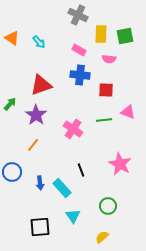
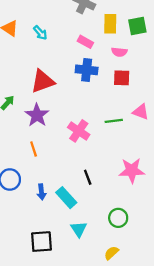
red square: (106, 90) -> (122, 78), moved
orange line: (33, 145) -> (34, 149), turned -56
pink star: (120, 164) -> (132, 170), turned -30

